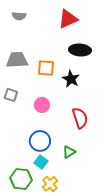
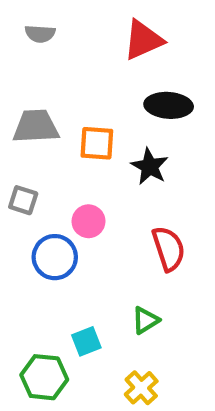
blue circle: (40, 141) -> (55, 257), moved
cyan square: (41, 162) -> (86, 341), turned 32
yellow cross: (50, 184) -> (141, 388), moved

